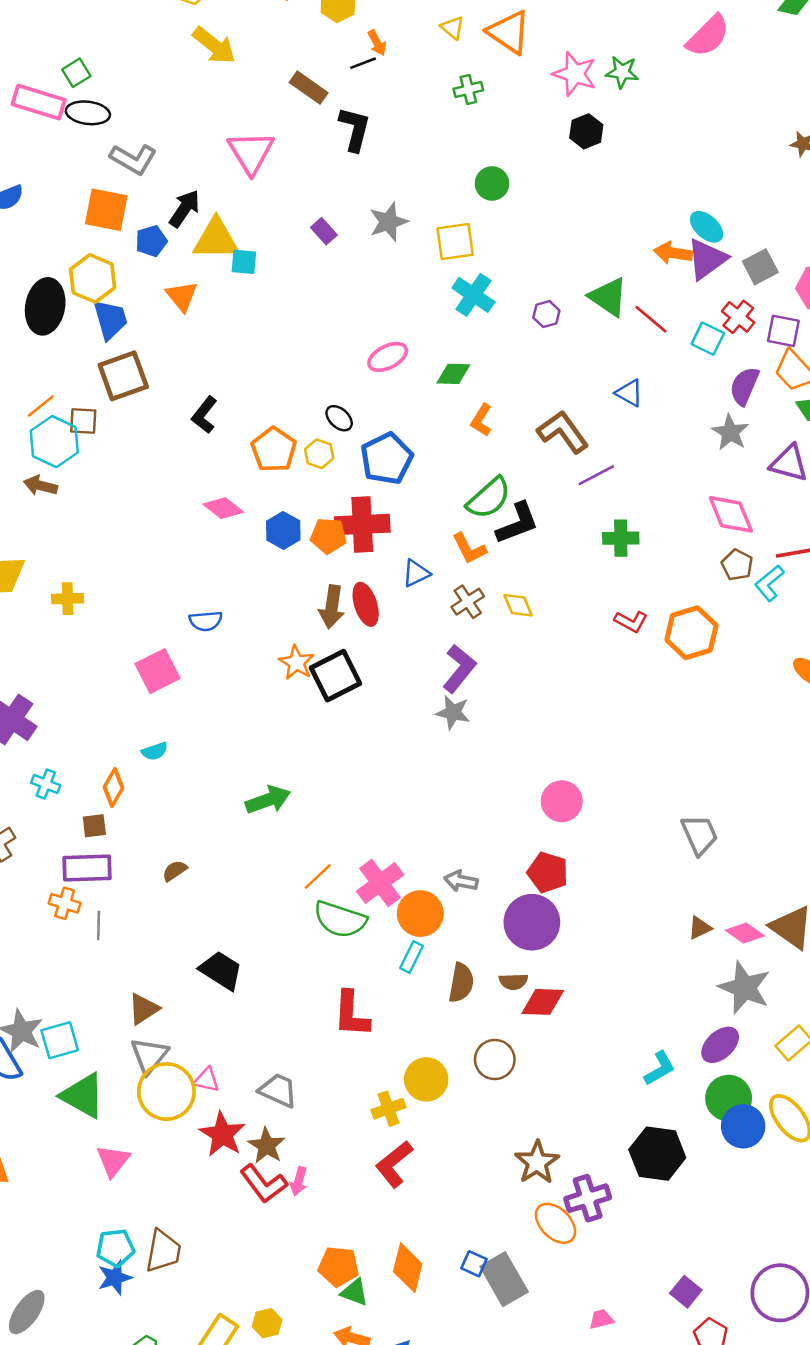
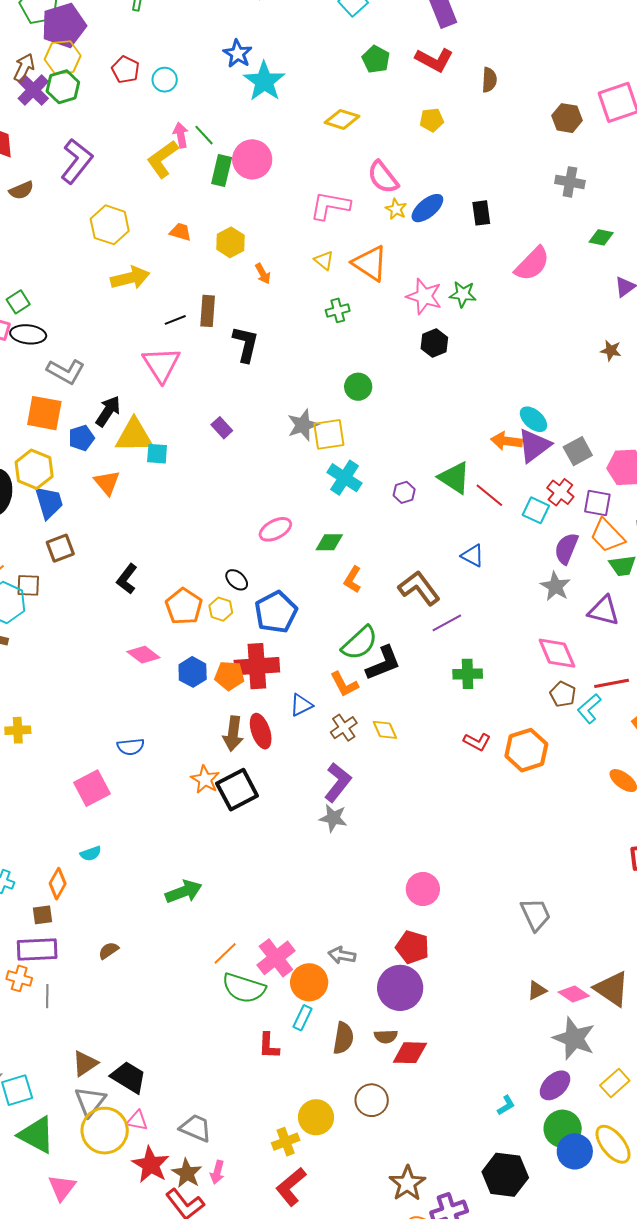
yellow arrow: (214, 45) -> (130, 278), turned -51
black line: (363, 63) -> (175, 320), moved
brown rectangle: (309, 88) -> (208, 311), turned 60
gray star: (388, 222) -> (303, 425), moved
brown square: (123, 376) -> (60, 548), size x0.7
black trapezoid: (221, 970) -> (129, 1077), moved
red L-shape: (351, 1014) -> (269, 1046), moved, size x0.7
cyan L-shape: (660, 1068) -> (506, 1105), size x0.7
pink arrow: (299, 1181) -> (217, 1172), moved

